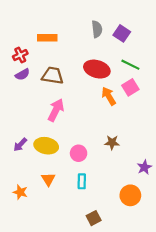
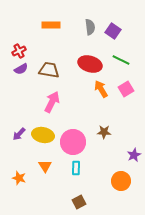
orange rectangle: (47, 38) -> (51, 25), moved
pink square: (130, 87) -> (126, 89), moved
pink circle: (79, 153) -> (73, 142), size x1.6
brown square: (94, 218) -> (79, 202), moved

